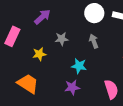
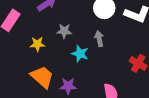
cyan star: (79, 66) -> (80, 54), moved
orange trapezoid: (28, 84) -> (42, 77), moved

